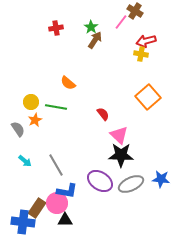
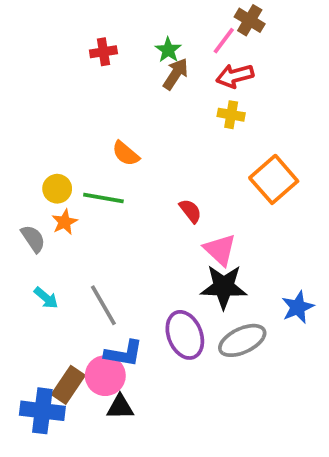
red arrow: (146, 41) -> (235, 76), moved
yellow cross: (141, 54) -> (231, 115), moved
blue star: (161, 179) -> (298, 307), moved, turned -30
purple ellipse: (100, 181) -> (185, 335), turned 35

